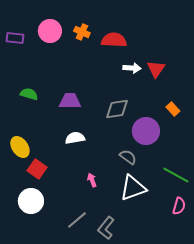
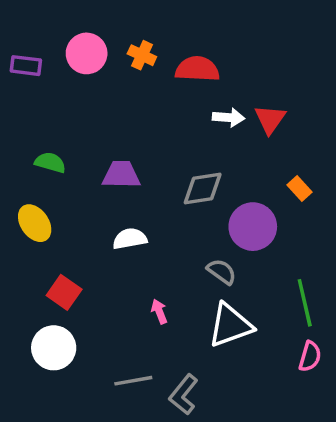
yellow ellipse: (20, 147) -> (35, 223), moved
green line: (176, 175) -> (305, 303), turned 48
gray line: (77, 220) -> (133, 381), turned 30

